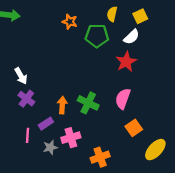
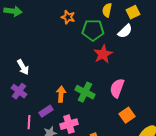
red star: (126, 62) -> (103, 54), moved
purple cross: (26, 99) -> (19, 91), moved

